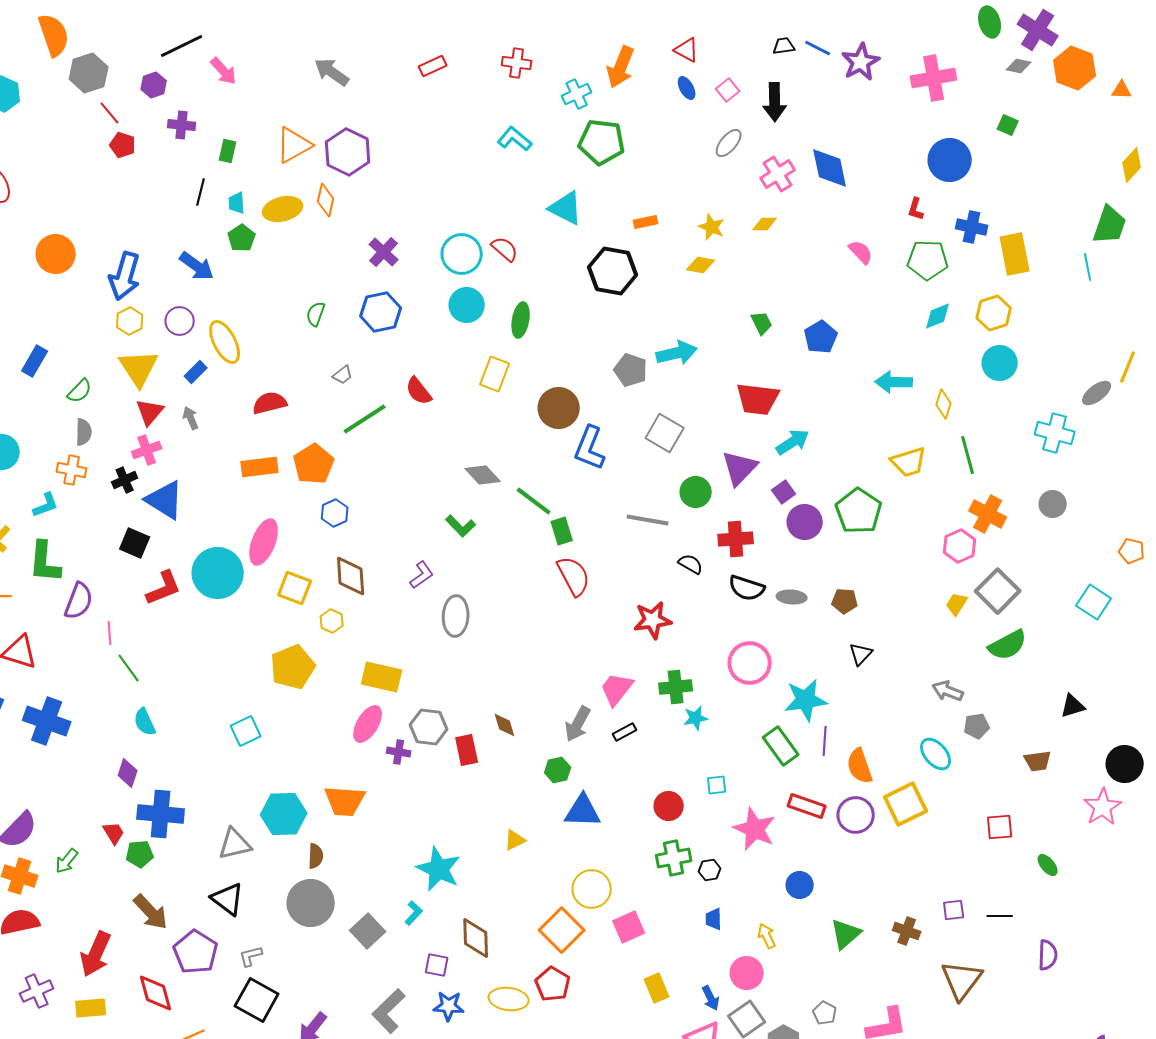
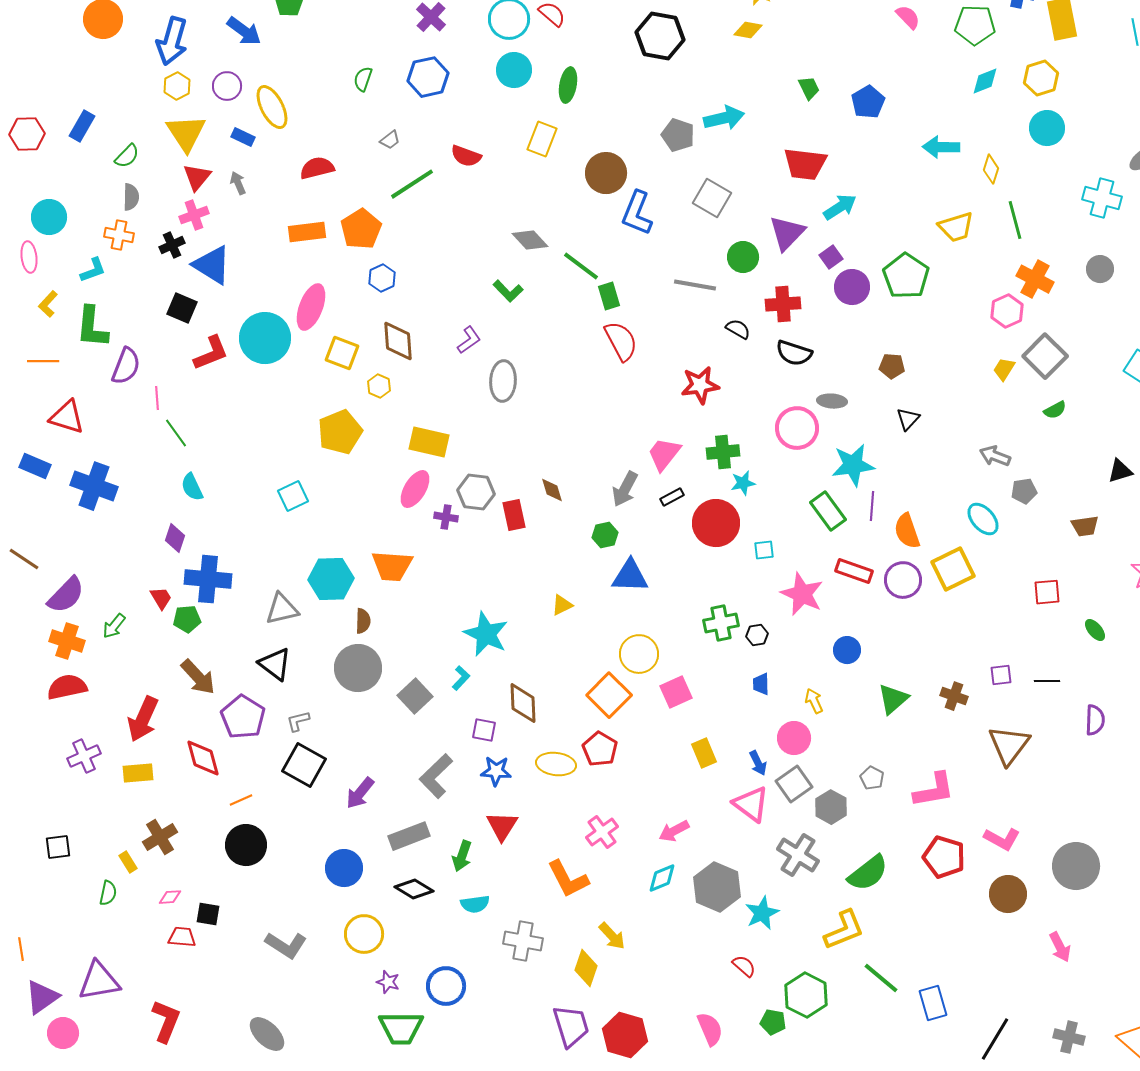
blue rectangle: (196, 372) -> (243, 137), turned 70
red semicircle: (419, 391) -> (466, 156), turned -32
gray ellipse: (792, 597) -> (832, 401), moved
green semicircle: (1008, 645) -> (1055, 410), size x0.6
red circle: (669, 806) -> (716, 523), moved, size x1.6

